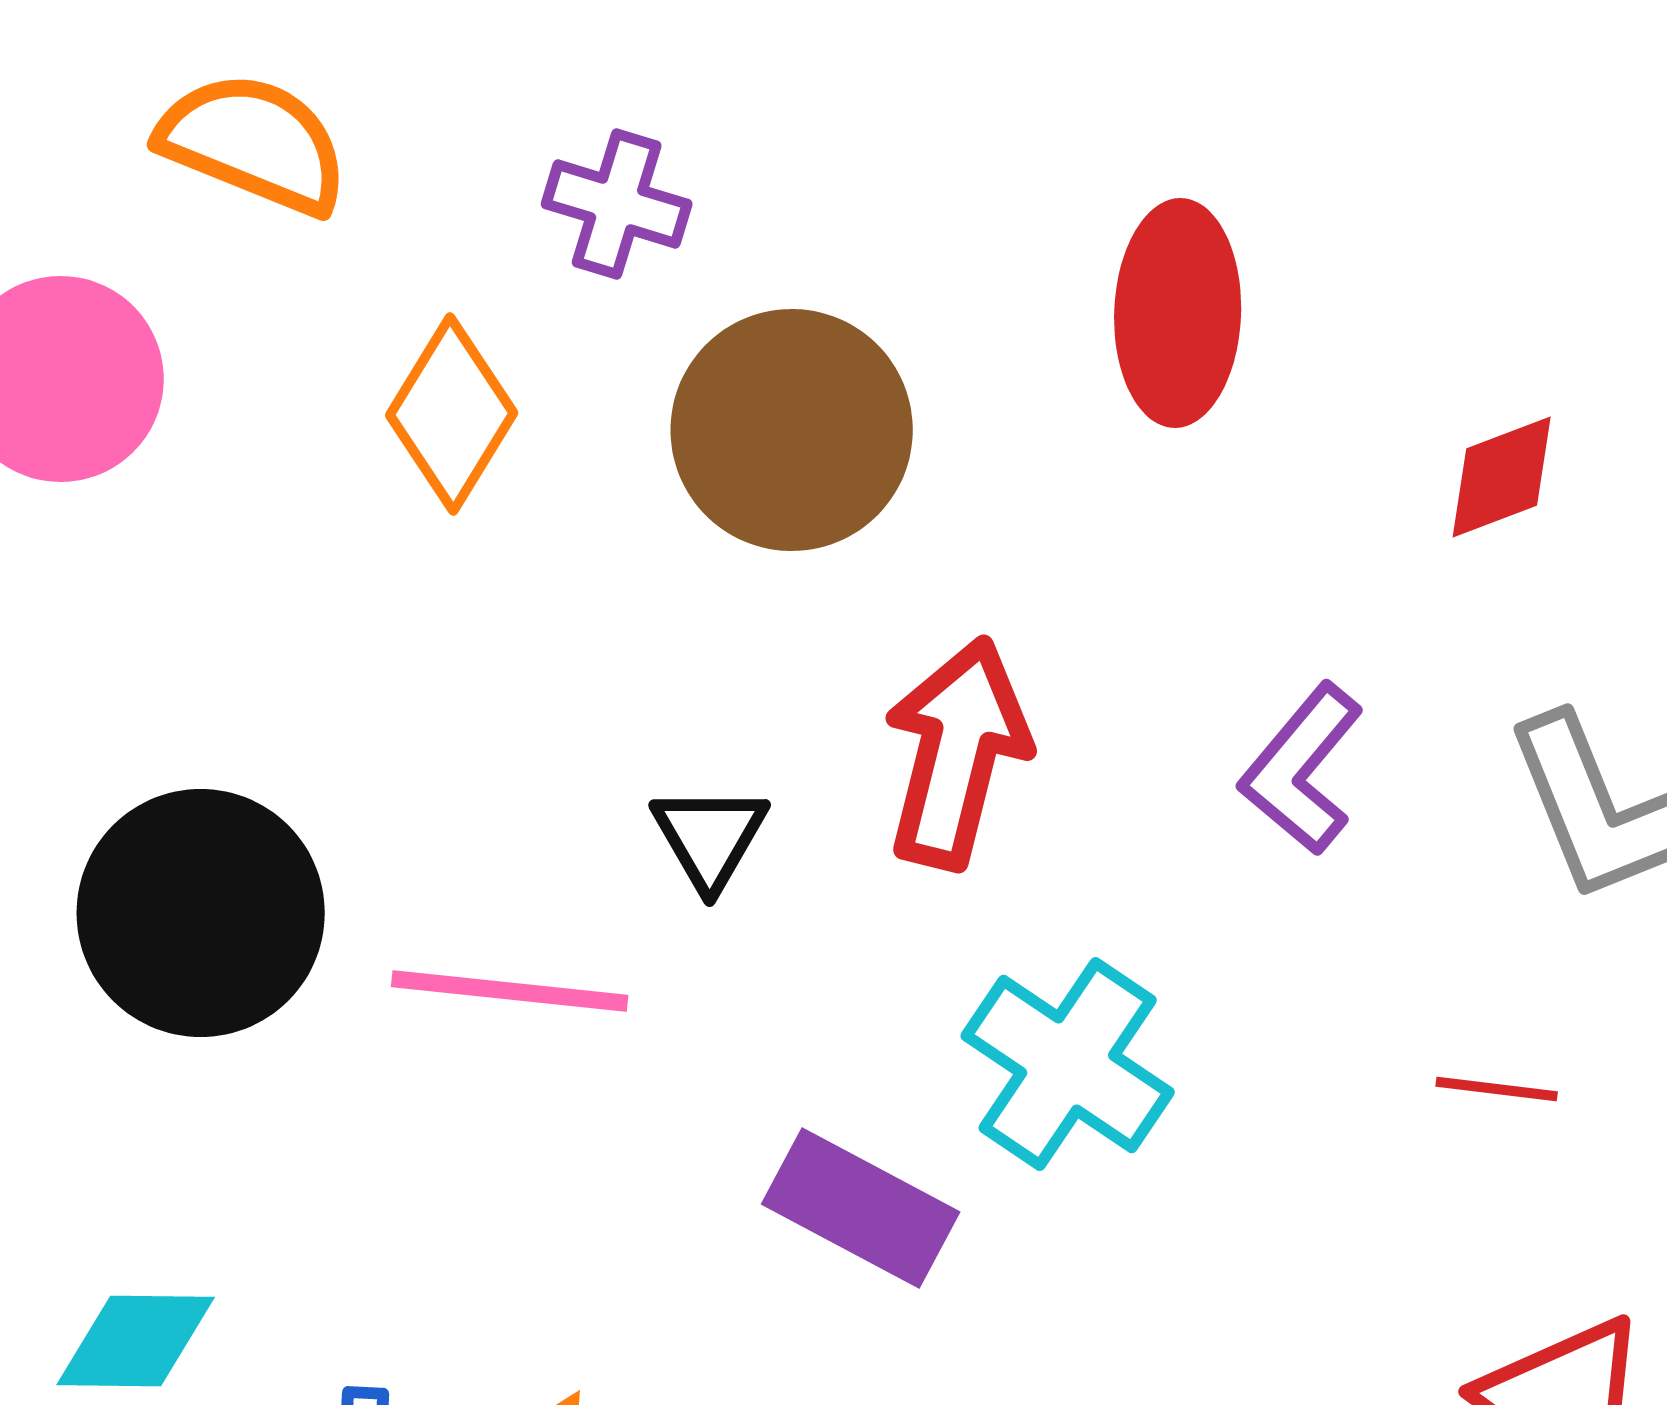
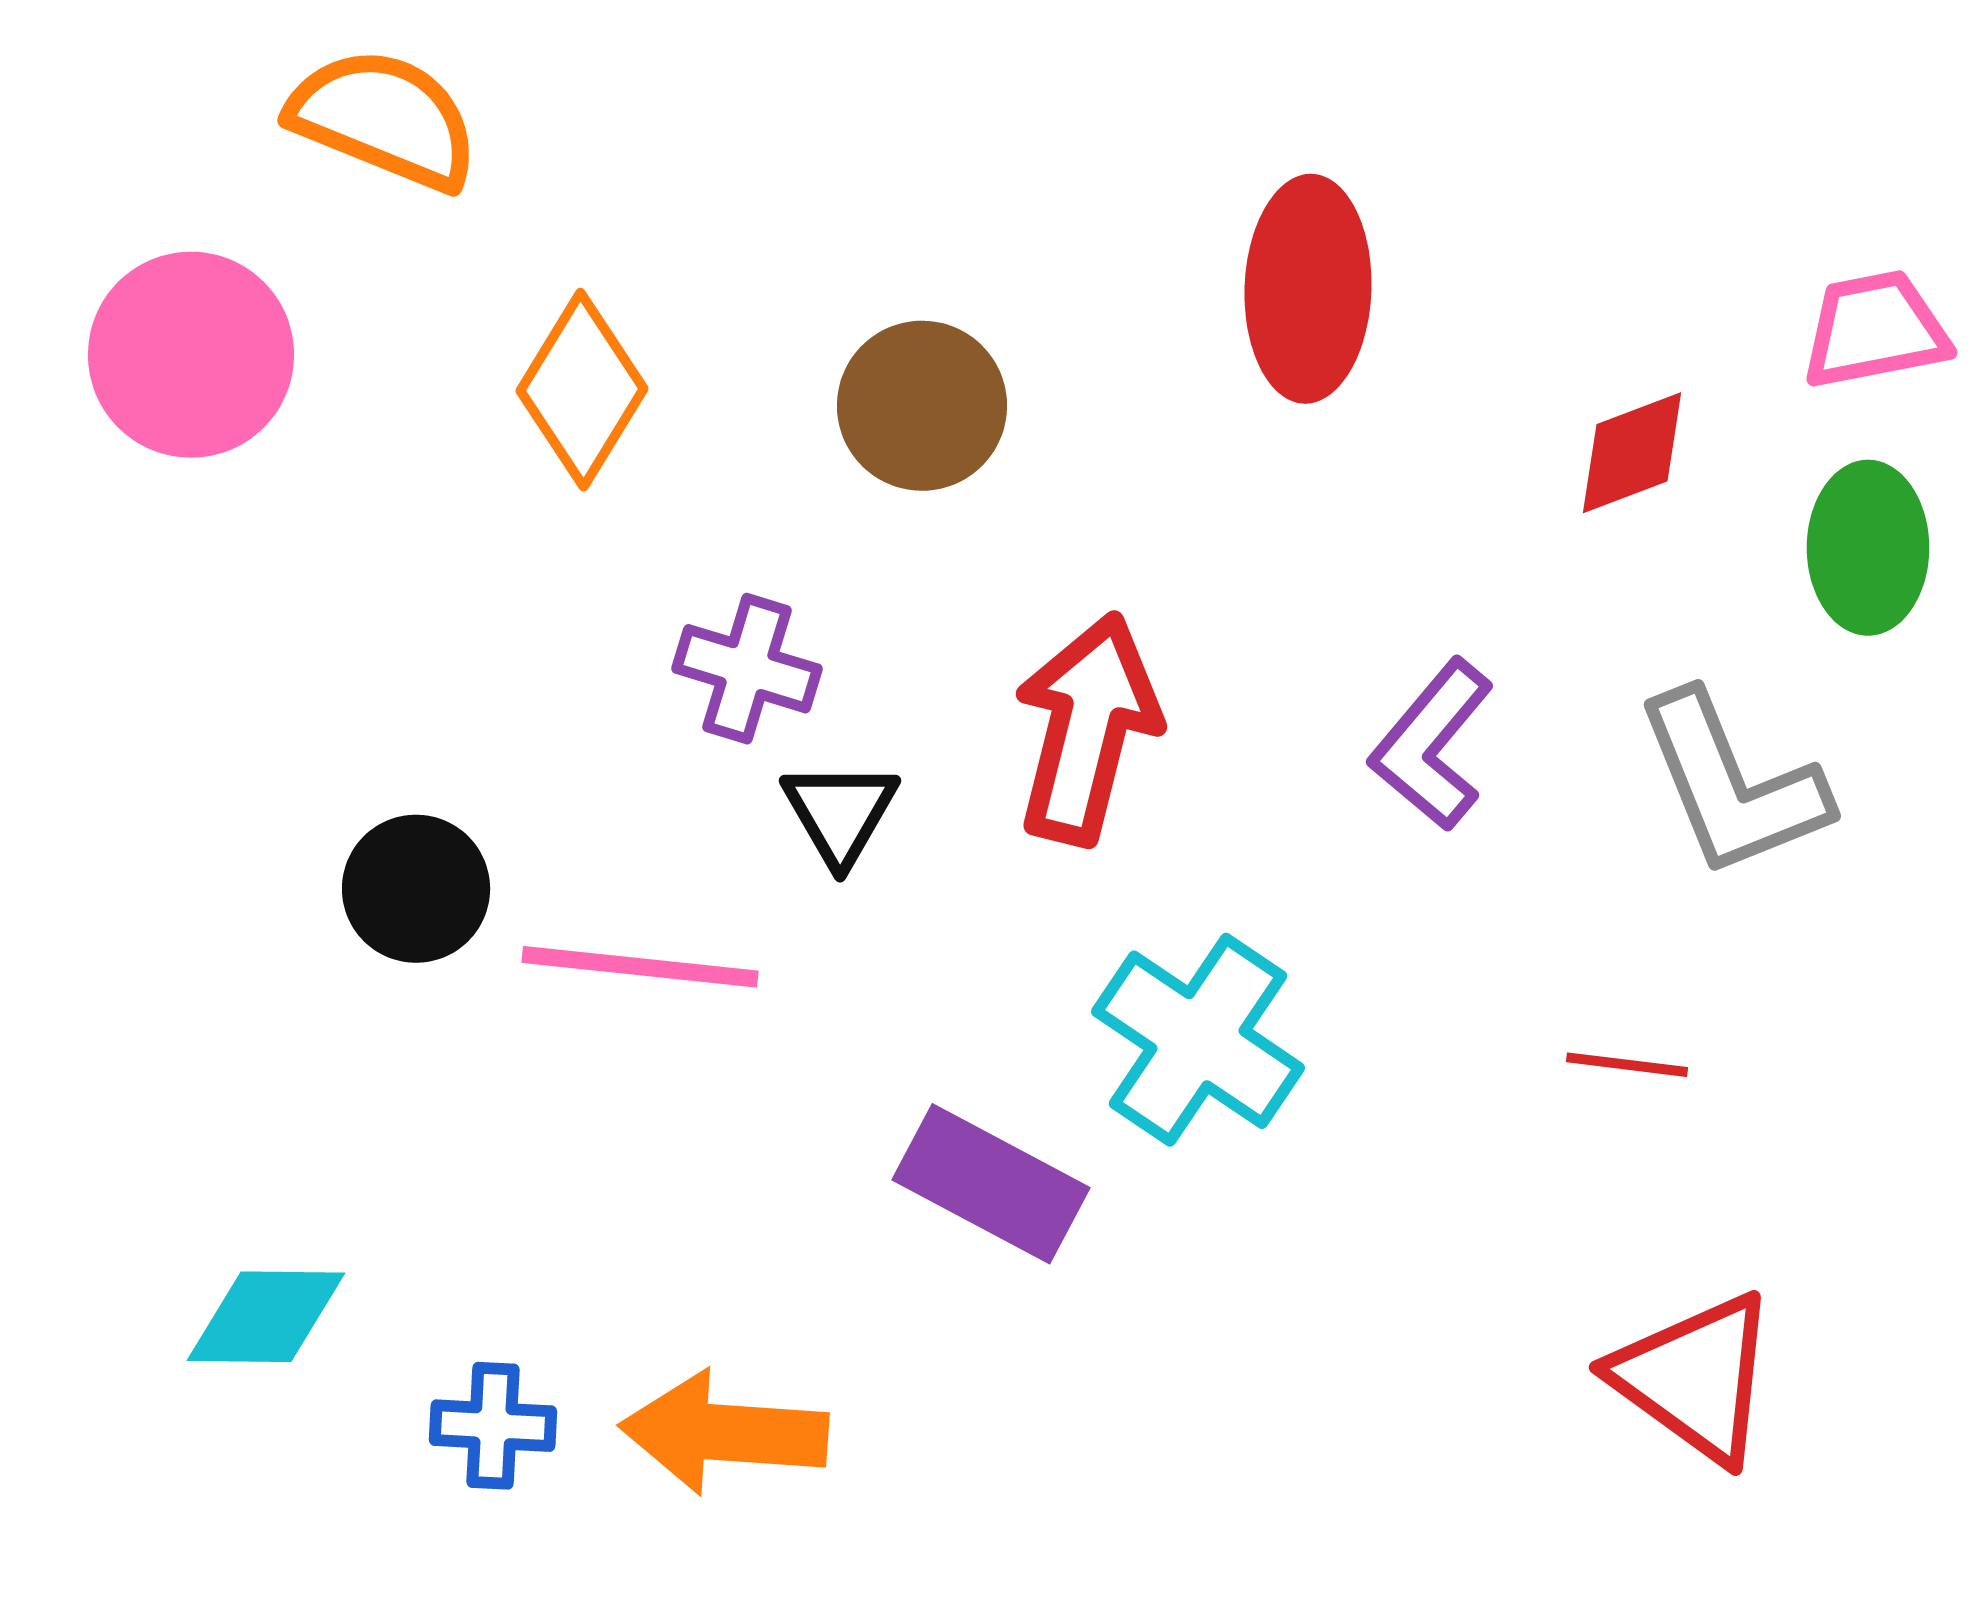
purple cross: (617, 204) -> (747, 669), moved
brown circle: (792, 430) -> (922, 406), size x0.7
black circle: (201, 913) -> (416, 889), moved, size x0.6

